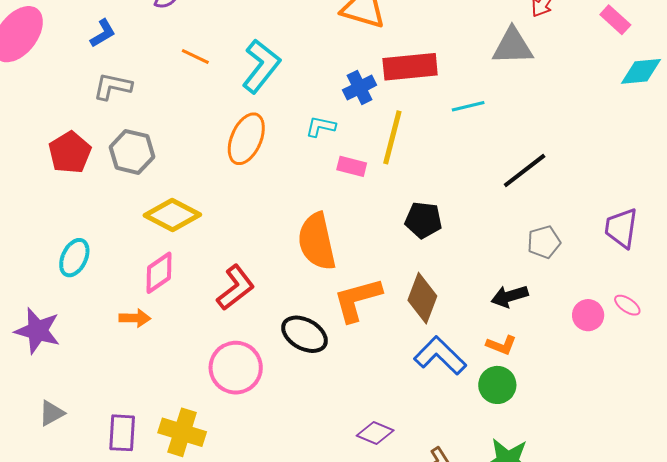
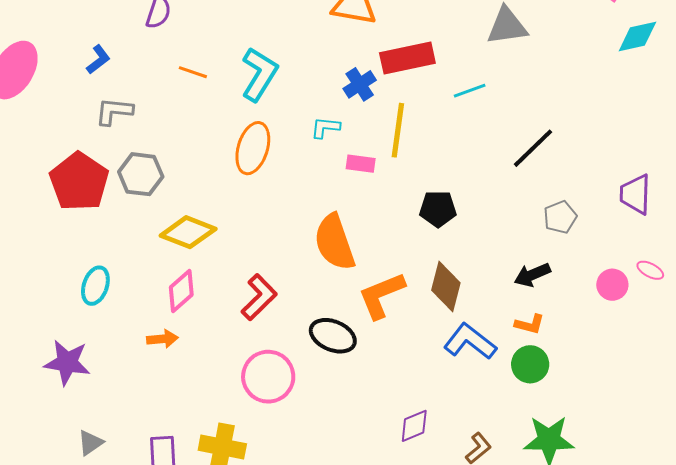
red pentagon: (70, 152) -> (79, 182), size x1.4
purple diamond: (375, 433) -> (414, 426), turned -39

